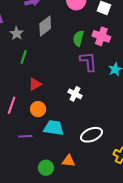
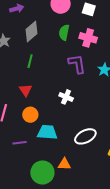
green semicircle: (78, 38) -> (64, 32), moved
green line: (24, 57) -> (30, 61), moved
red triangle: (35, 84) -> (26, 90), turned -32
green circle: (46, 168) -> (42, 173), size x1.5

